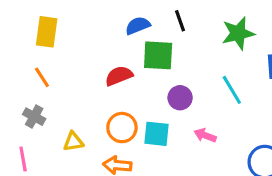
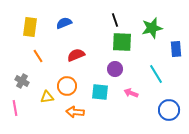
blue semicircle: (138, 26) -> (64, 23), moved
green square: (158, 55) -> (122, 42), moved
orange line: (42, 77) -> (38, 56), moved
cyan line: (232, 90) -> (156, 74), moved
orange circle: (122, 128) -> (67, 86), moved

